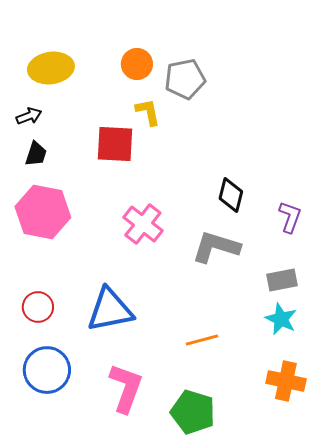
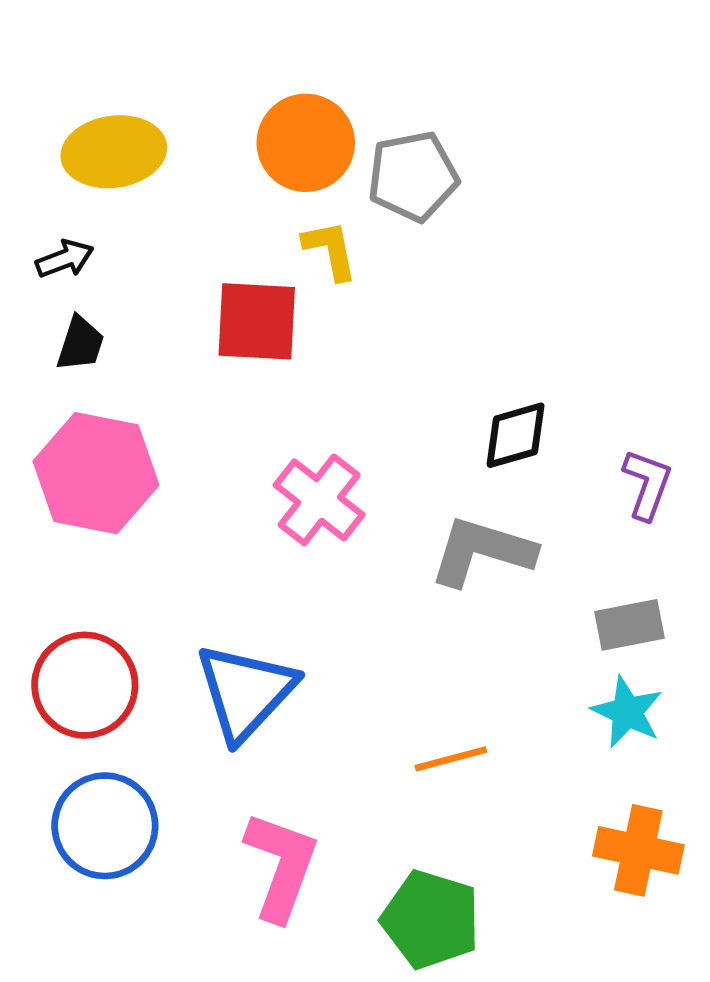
orange circle: (137, 64) -> (306, 143), size x1.4
black diamond: (231, 195) -> (516, 435), turned 60
red circle: (38, 307) -> (85, 685), size x1.5
blue triangle: (110, 310) -> (246, 692), turned -36

